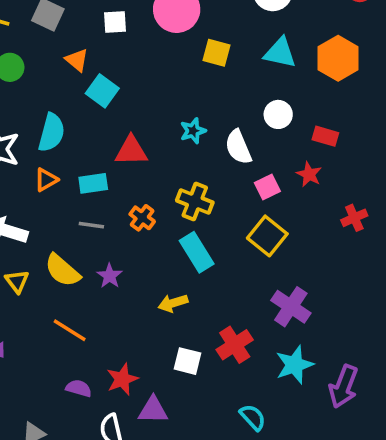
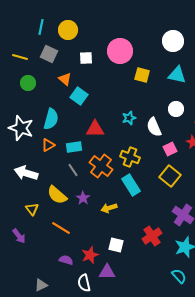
orange cross: (142, 218) -> (101, 166), size x1.6
gray line: (91, 225) -> (73, 170), turned 48
yellow triangle: (17, 281) -> (32, 209), moved
yellow arrow: (173, 303) -> (109, 208), moved
white square: (188, 361) -> (116, 245), moved
cyan semicircle: (253, 417) -> (179, 276), moved

